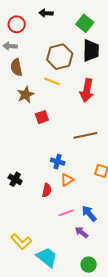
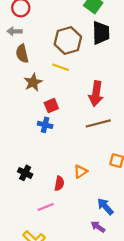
red arrow: (87, 90) -> (96, 94), moved
blue cross: (58, 162) -> (45, 125), moved
pink line: (66, 213) -> (46, 207), moved

